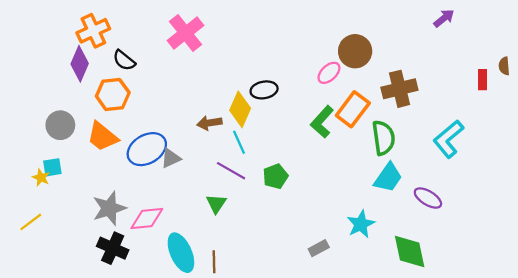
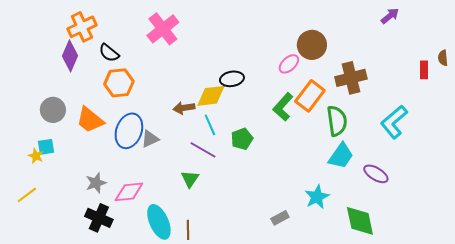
orange hexagon: (113, 94) -> (119, 83), moved
yellow diamond: (240, 109) -> (211, 96), turned 60
blue ellipse: (147, 149) -> (129, 131), turned -40
green pentagon: (275, 176) -> (242, 139), moved
gray star: (109, 208) -> (96, 183), size x0.7

